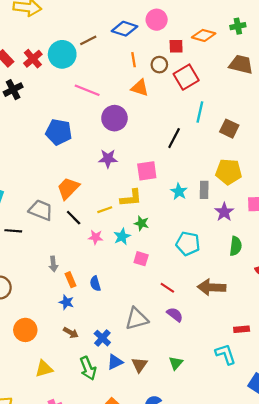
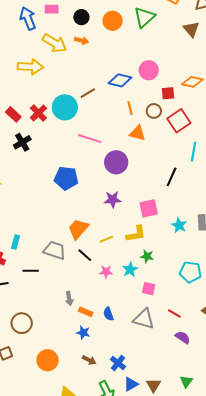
yellow line: (105, 210) -> (106, 239), moved
orange rectangle: (71, 280) -> (86, 312), turned -40
gray triangle: (137, 319) -> (144, 319), moved, turned 35

